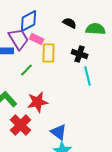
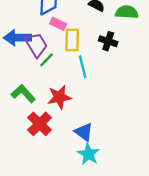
purple trapezoid: (19, 39) -> (36, 45), moved
cyan line: (88, 76) -> (83, 67), moved

